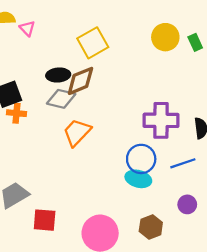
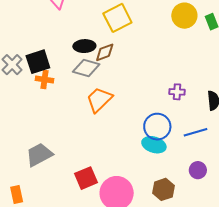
brown diamond: (80, 81) -> (105, 52), size x0.7
purple cross: (161, 120) -> (177, 92), size x0.5
red square: (45, 220) -> (86, 178), moved, turned -30

